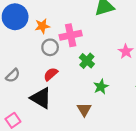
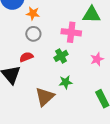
pink cross: (71, 35) -> (71, 32), moved
brown triangle: (84, 109) -> (45, 97), size x1.5

